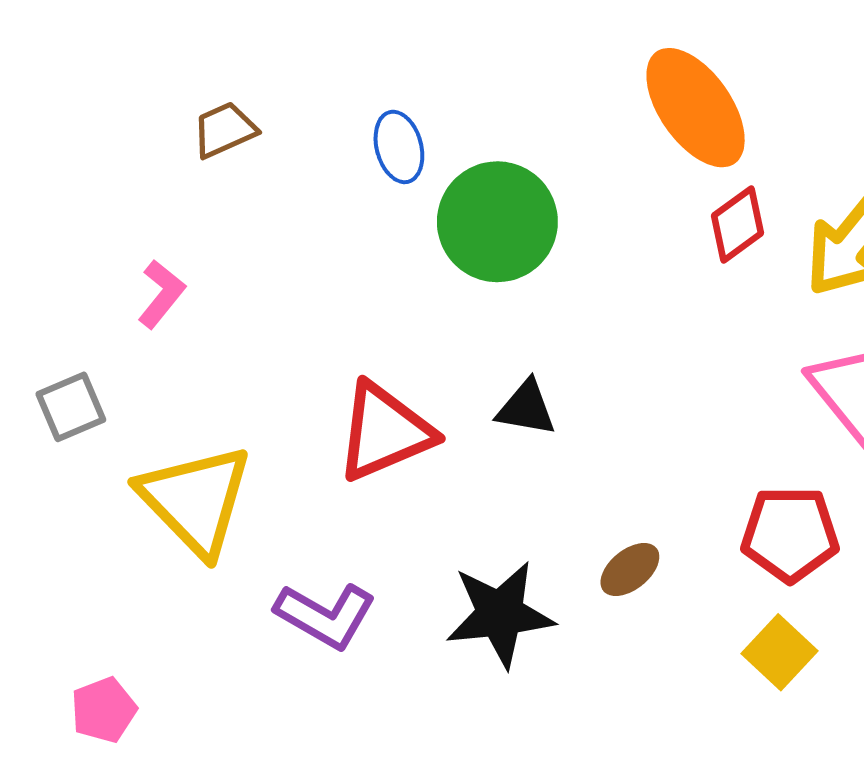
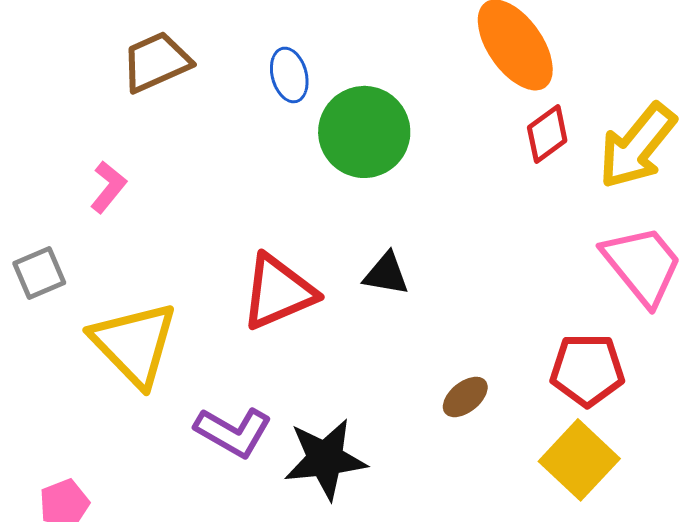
brown trapezoid: (224, 130) -> (156, 62), size x1.4
black star: (500, 614) -> (325, 459), moved
yellow square: (780, 652) -> (579, 460), size x1.4

